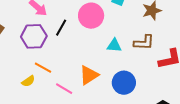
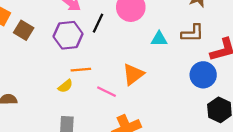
orange line: (43, 68) -> (81, 70), turned -30
blue circle: (124, 83) -> (203, 75), moved

